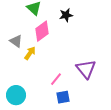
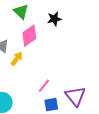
purple triangle: (86, 69) -> (75, 96), moved

